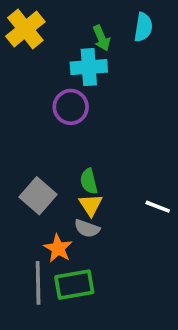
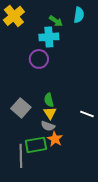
green arrow: (102, 38) -> (56, 21), turned -32
orange star: (58, 248) -> (55, 139), moved
green rectangle: (74, 285) -> (36, 145), moved

